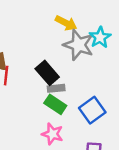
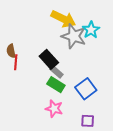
yellow arrow: (66, 23) -> (63, 19), size x1.4
gray rectangle: (56, 88) -> (56, 72), turned 48

